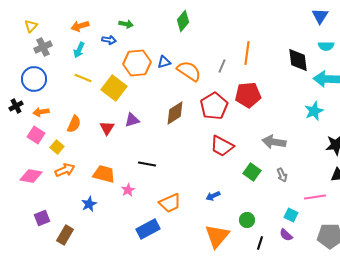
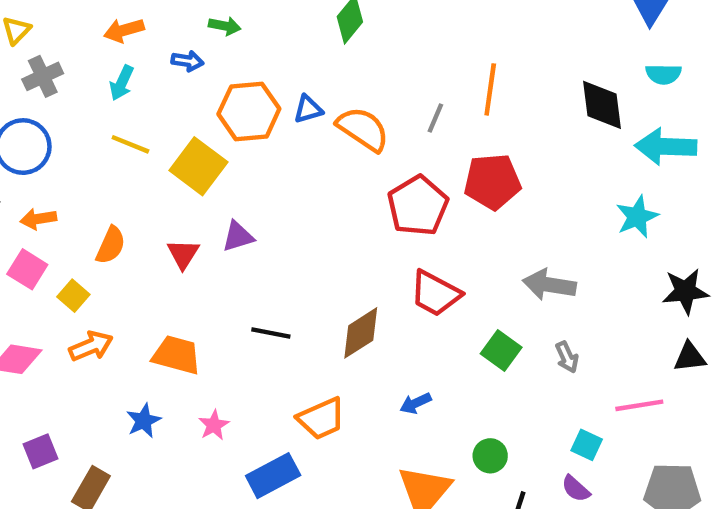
brown diamond: (175, 113) -> (361, 333), moved
pink star: (128, 190) -> (214, 425), moved

